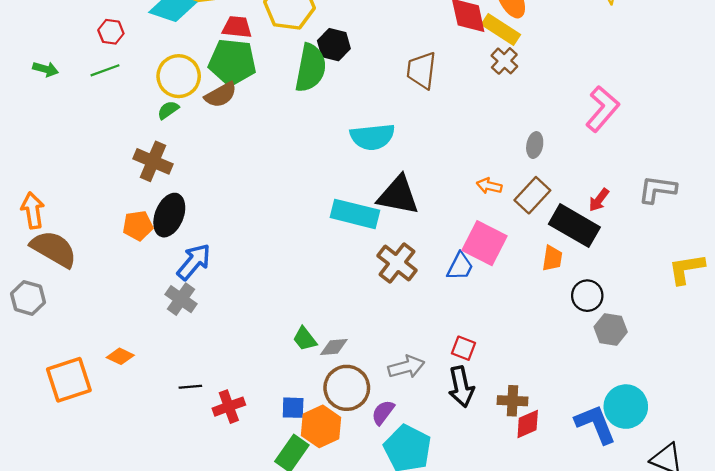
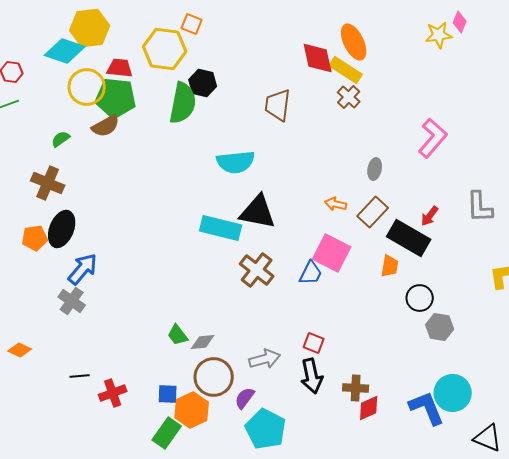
yellow circle: (179, 76) -> (87, 87), moved
gray L-shape: (657, 189) -> (480, 207), turned -100

